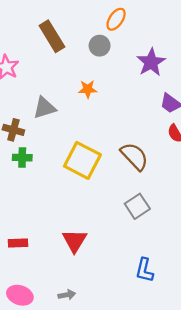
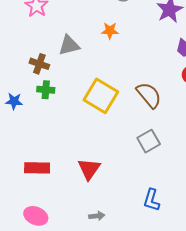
red rectangle: (18, 243) -> (37, 168), size x1.4
gray arrow: (67, 295) -> (97, 216), moved

